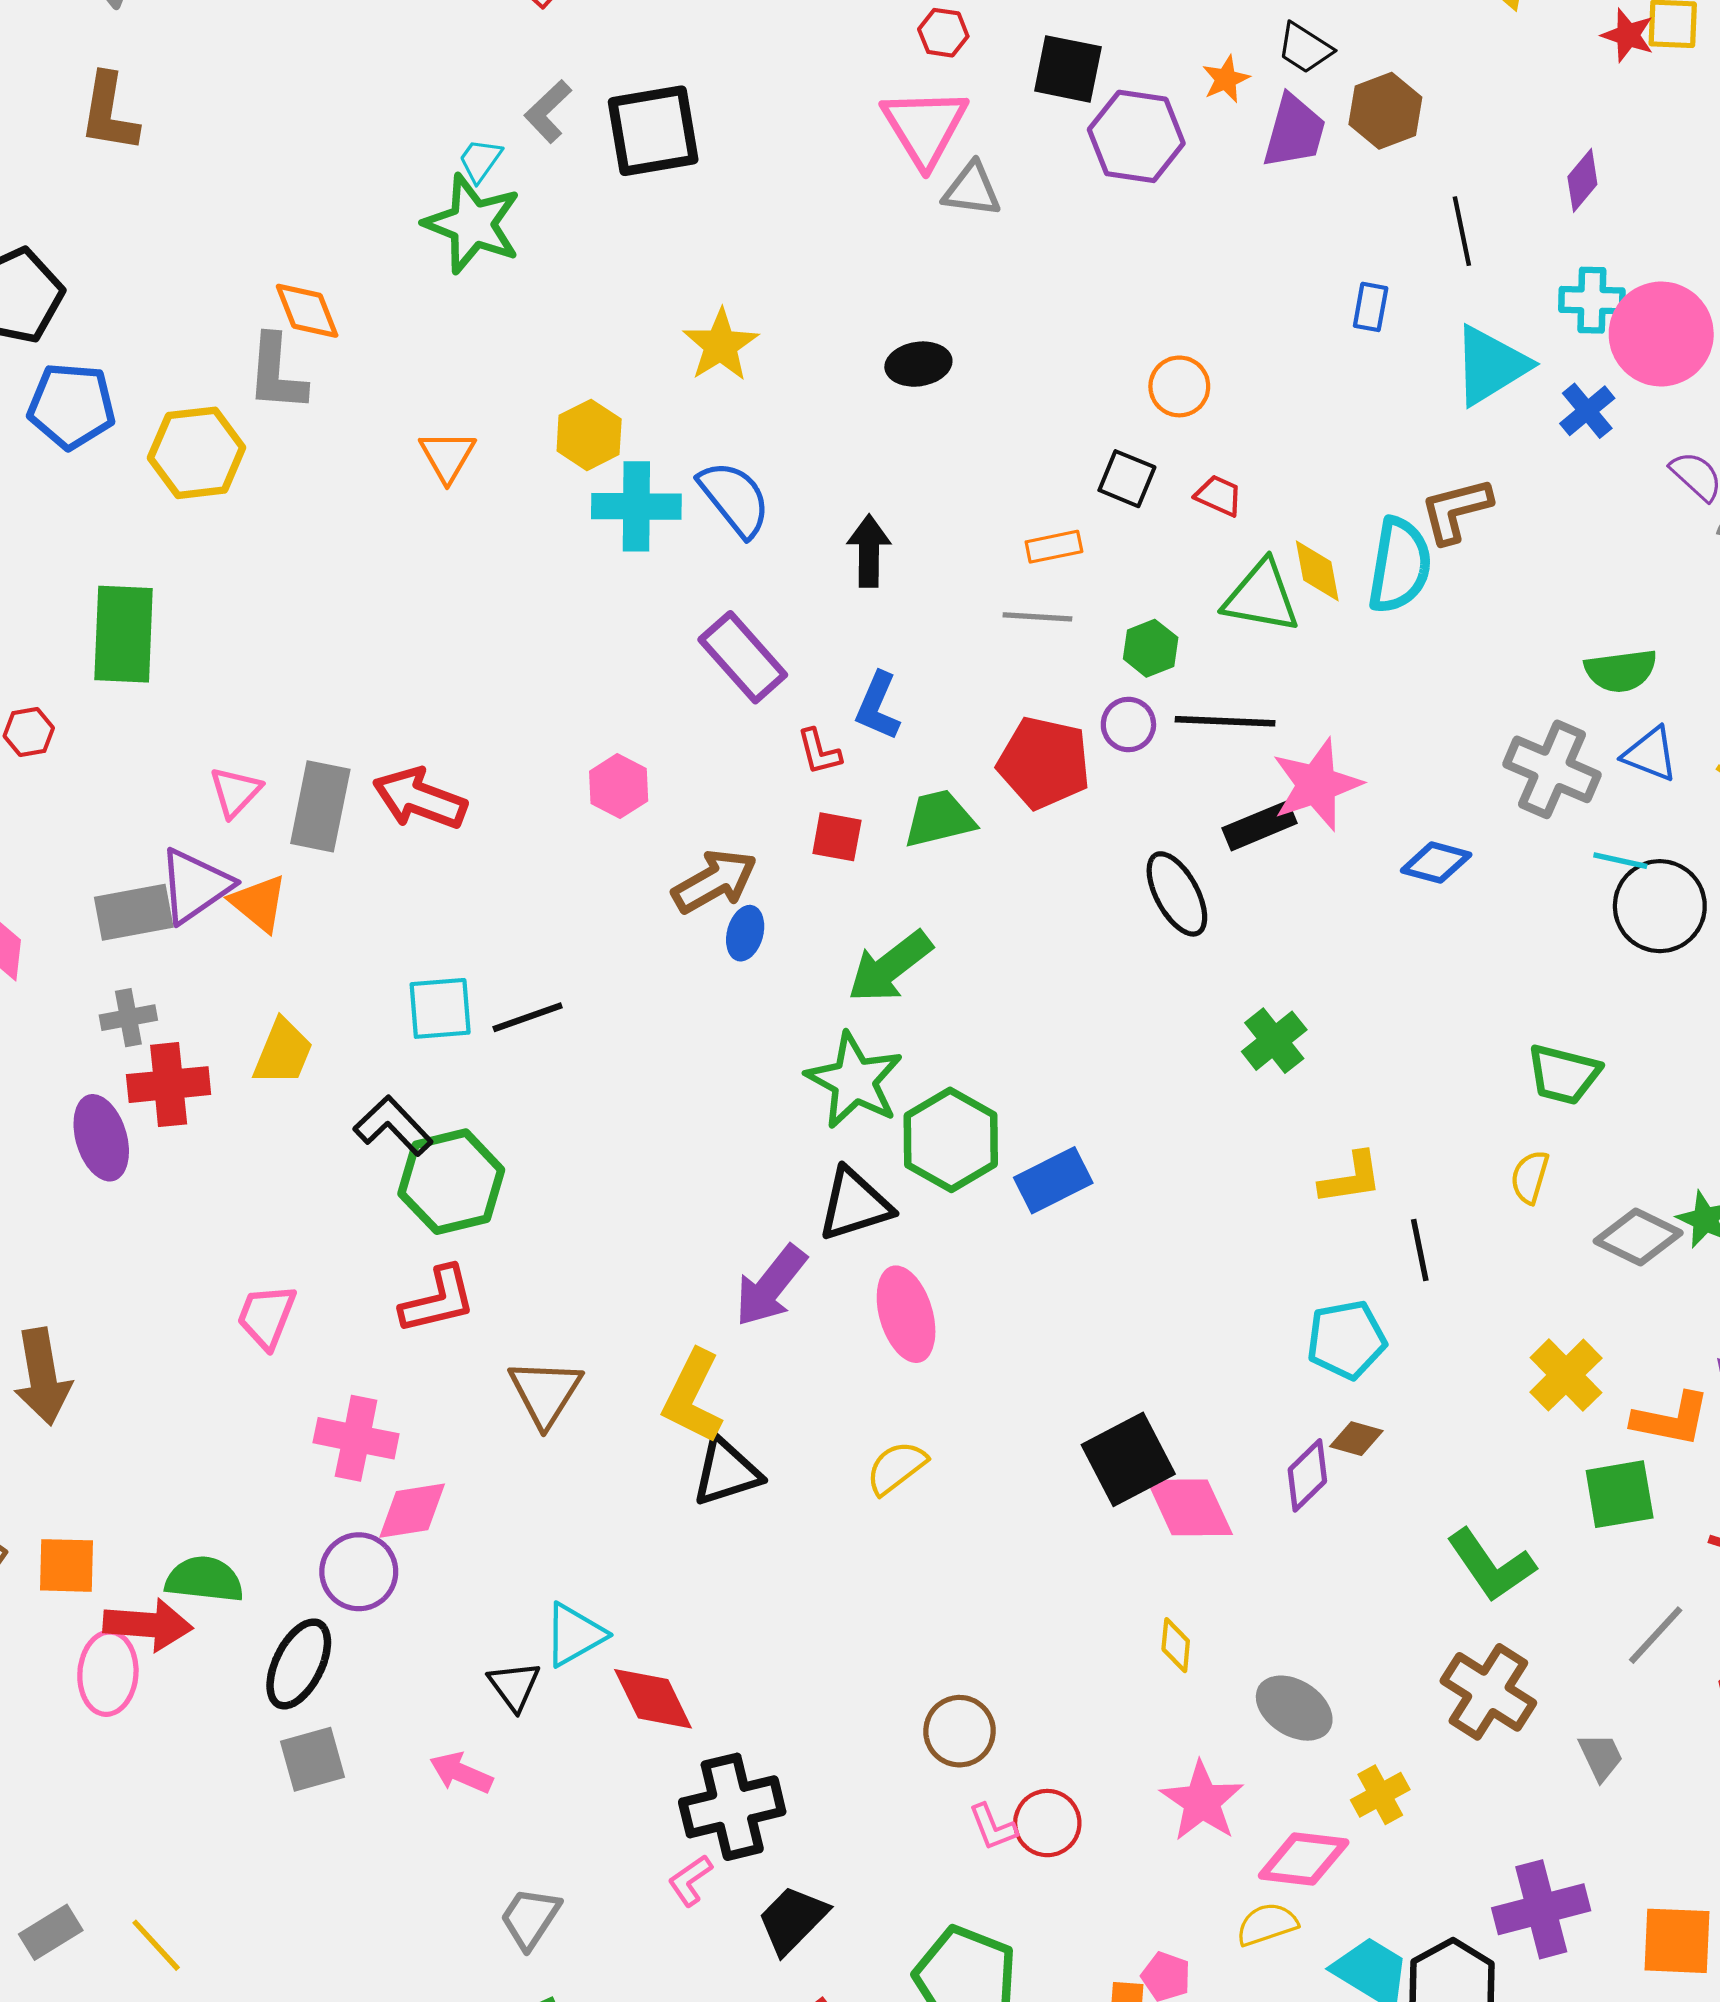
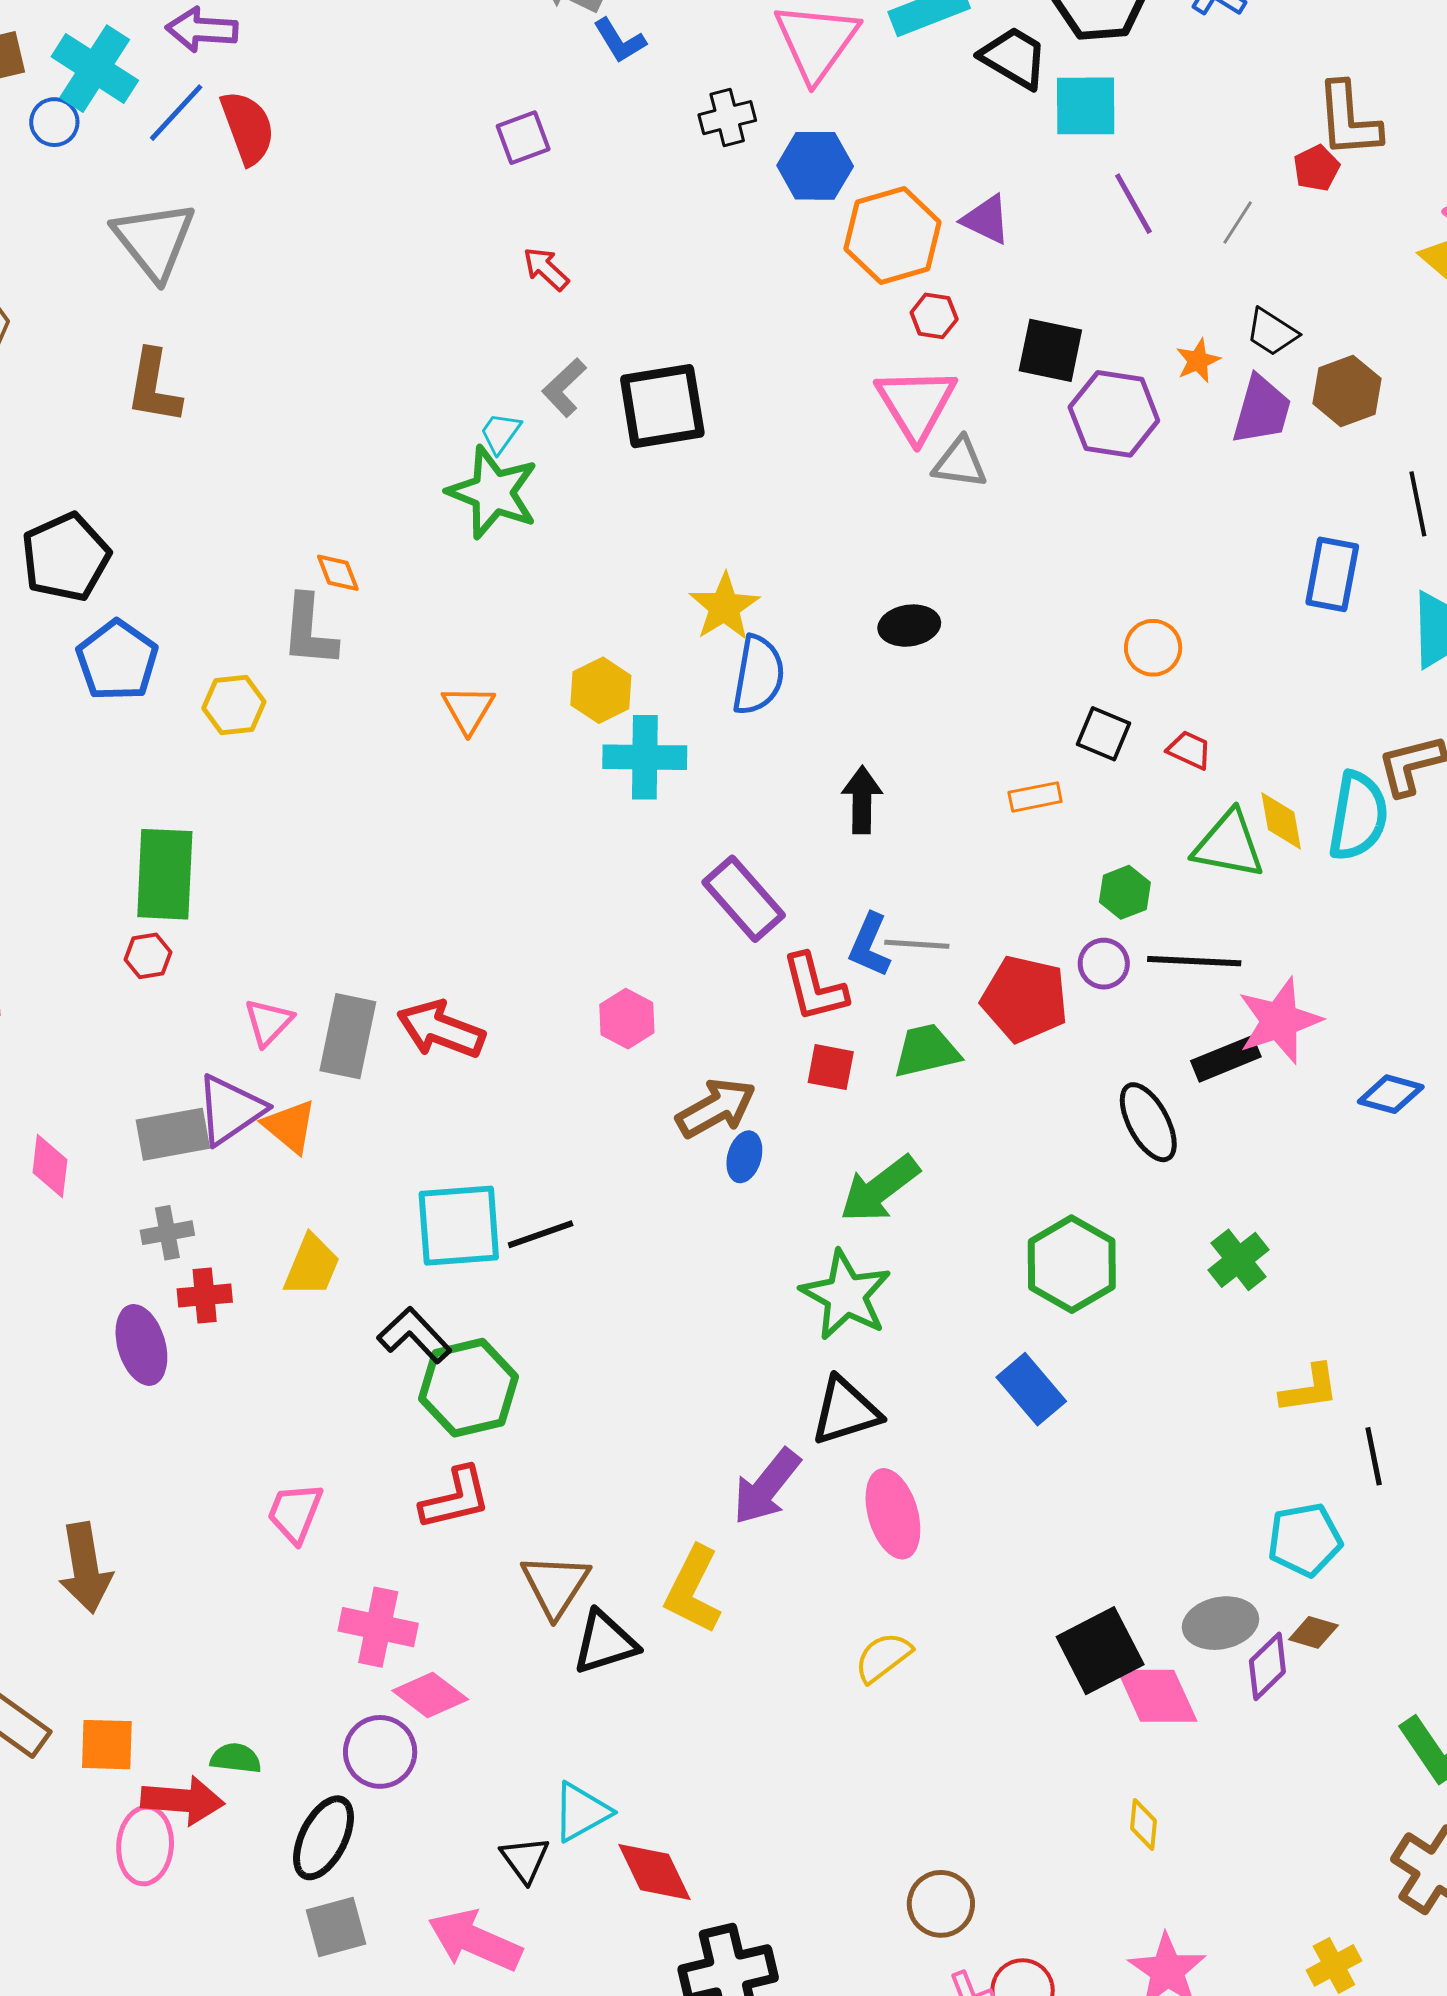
blue rectangle: (1371, 307) -> (1332, 574), size x1.6
orange diamond: (307, 311) -> (338, 573), size x0.7
blue pentagon: (72, 406) -> (117, 660), turned 30
yellow hexagon: (197, 453) -> (234, 705), size x0.7
blue semicircle: (735, 499) -> (758, 675), moved, turned 48
gray line: (1037, 617) -> (917, 944), moved
red hexagon: (29, 732) -> (148, 956), moved
red L-shape: (819, 752) -> (814, 988), size x1.6
cyan square: (440, 1008) -> (459, 1226), size x1.4
red cross: (169, 1085) -> (205, 1295), size x0.7
green hexagon: (951, 1140) -> (1072, 1264), moved
blue rectangle: (1053, 1180) -> (1031, 1389), turned 76
black triangle: (726, 1472) -> (605, 1642), moved
pink diamond: (412, 1511) -> (430, 1695), turned 46
green semicircle: (204, 1579) -> (236, 1758), size x0.7
gray ellipse: (1294, 1708) -> (1221, 1623), moved, turned -44
pink arrow: (461, 1773) -> (475, 1940), size x1.6

